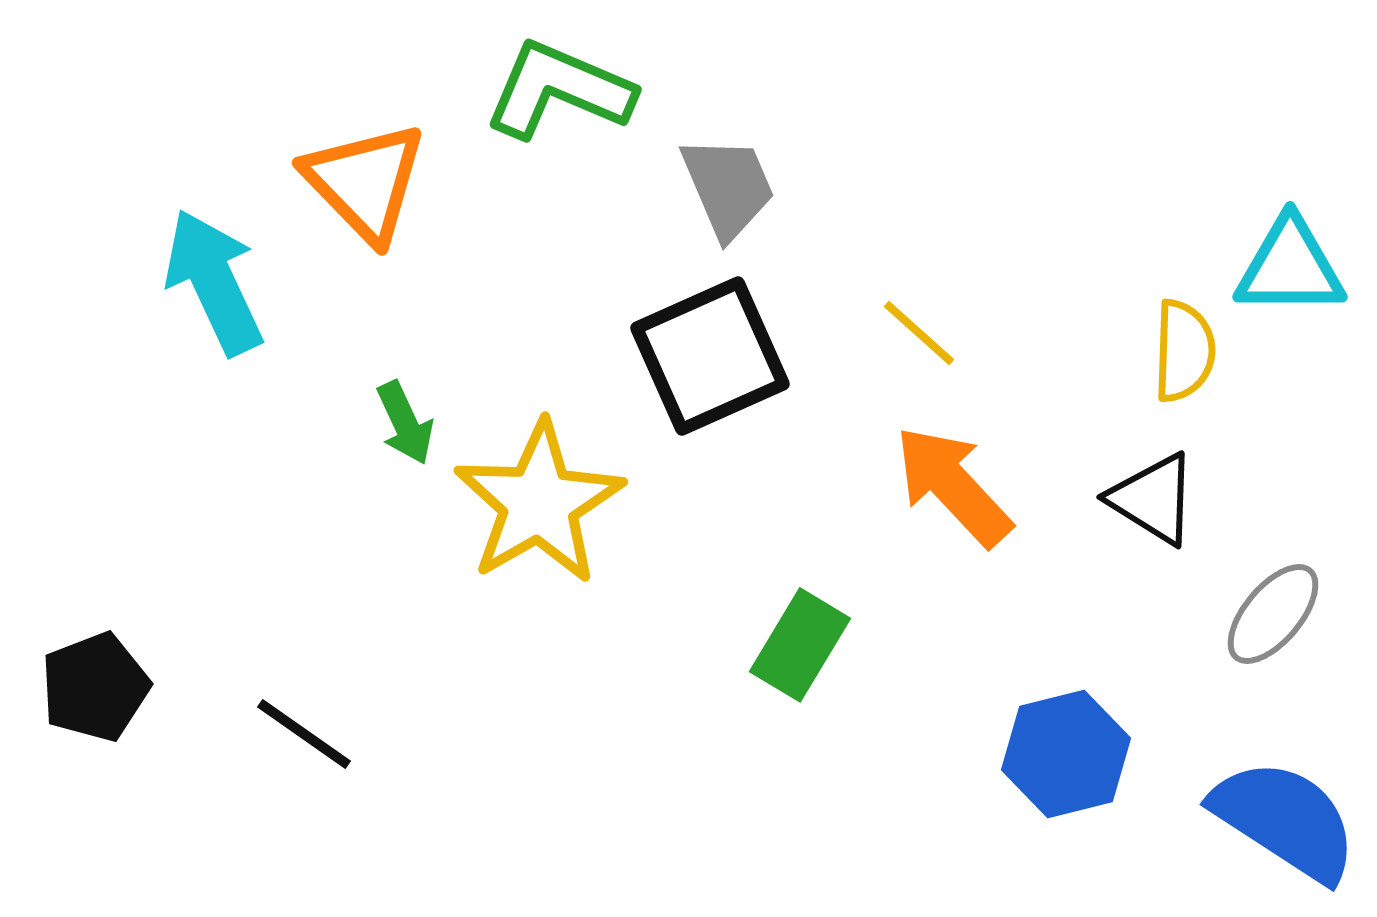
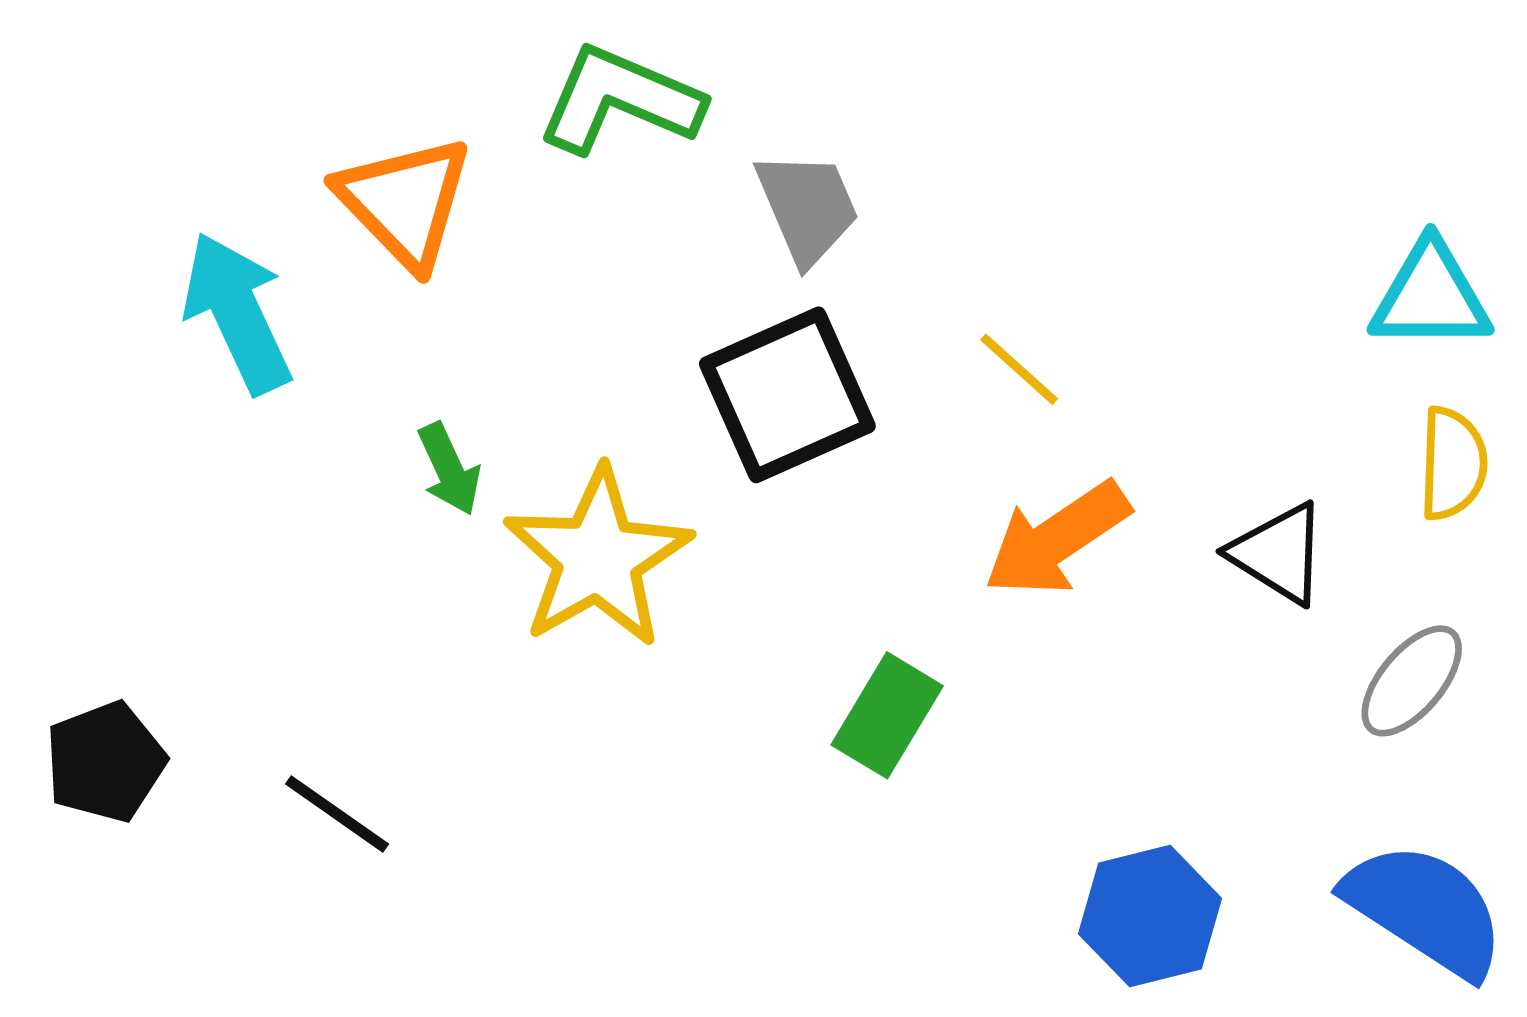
yellow semicircle: (1184, 351) -> (1453, 464), moved
orange arrow: (953, 486) -> (1057, 539), turned -81
blue hexagon: (1066, 754) -> (1150, 916), moved

